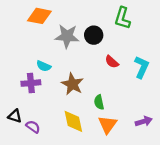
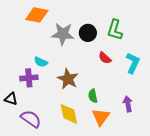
green L-shape: (122, 18) -> (115, 30), moved
black triangle: (15, 116) -> (11, 99), moved
purple arrow: (144, 121) -> (128, 104), moved, turned -84
purple semicircle: (33, 127) -> (31, 119), size x1.5

